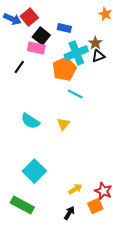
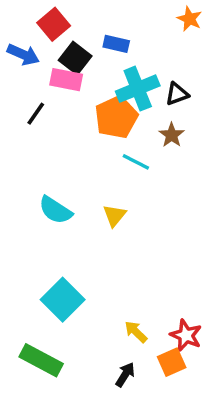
blue arrow: (12, 19) -> (23, 55), moved
brown star: (95, 43) -> (172, 135), moved
yellow arrow: (75, 189) -> (136, 332), turned -104

